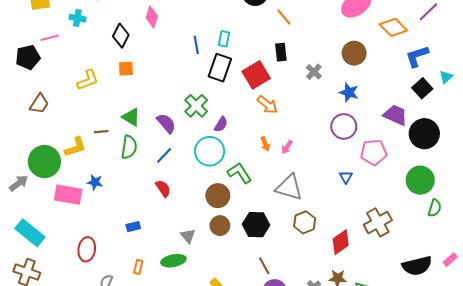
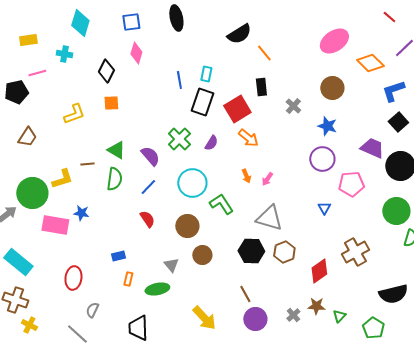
purple semicircle: (221, 124) -> (211, 143), moved
brown circle: (218, 196) -> (187, 226), moved
black hexagon: (256, 225) -> (251, 251), moved
orange rectangle: (138, 267) -> (128, 279), moved

